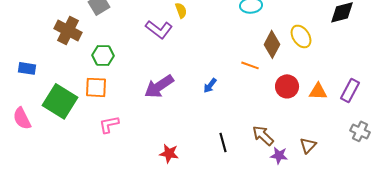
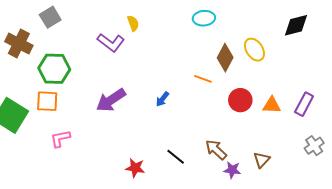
green hexagon: (103, 55) -> (54, 69), size x1.4
gray cross: (360, 131) -> (314, 146), turned 30
black line: (223, 142) -> (176, 157), turned -36
red star: (169, 153) -> (135, 168), moved

